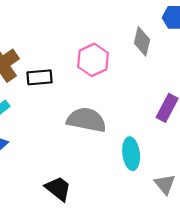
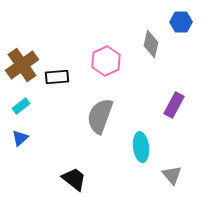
gray semicircle: (86, 120) -> (100, 116), turned -81

